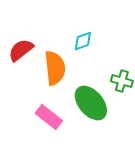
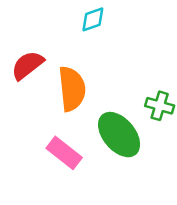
cyan diamond: (83, 41) -> (93, 19), moved

